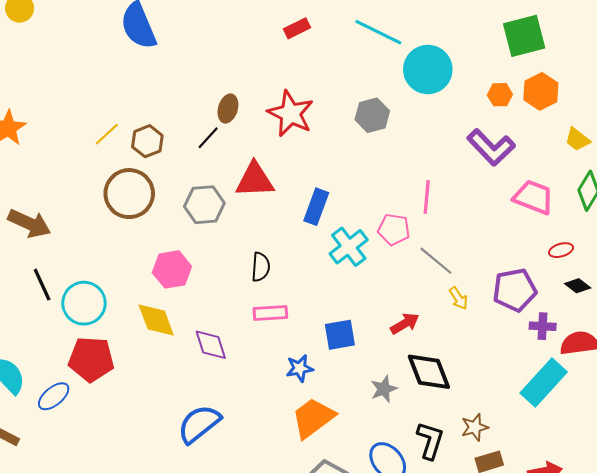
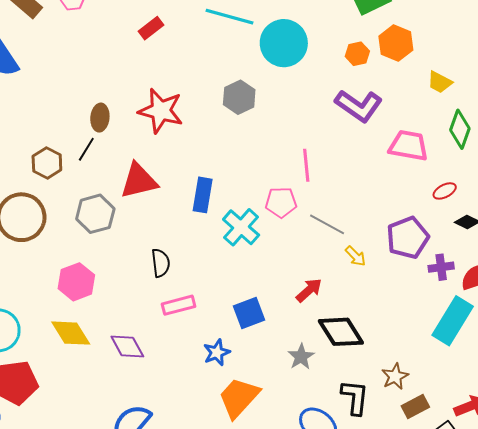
brown hexagon: (147, 141) -> (47, 163), moved

